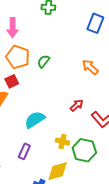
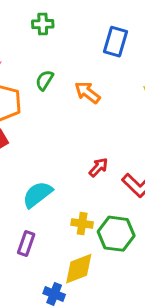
green semicircle: (43, 61) -> (45, 80), moved
orange arrow: (90, 67) -> (87, 92), moved

